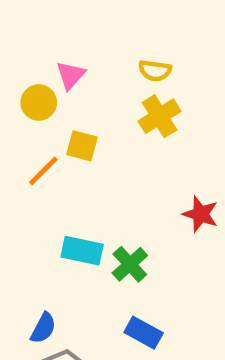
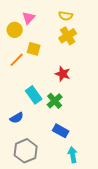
red star: (200, 214) -> (63, 74), moved
cyan rectangle: (82, 251) -> (34, 95), turned 42
blue semicircle: (43, 328) -> (17, 118), moved, turned 32

